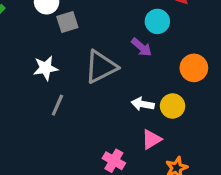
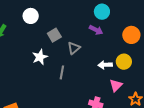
gray square: (67, 22) -> (54, 35), moved
gray triangle: (101, 67) -> (74, 48), size x0.6
gray line: (57, 105) -> (62, 72), moved

